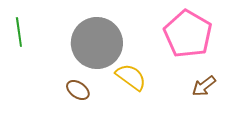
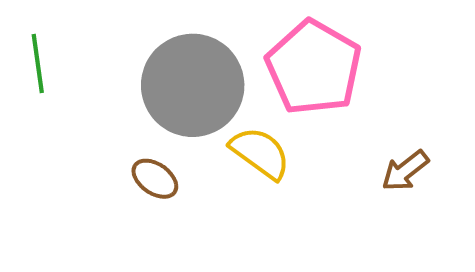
pink pentagon: (188, 34) -> (314, 67), moved

